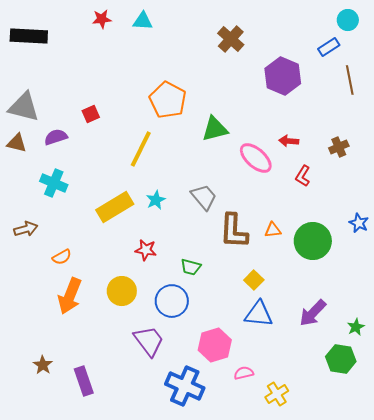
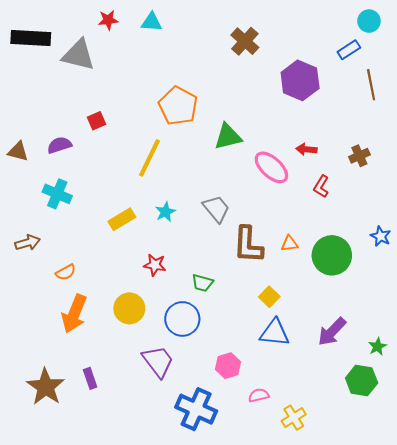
gray triangle: (24, 107) -> (78, 55), moved
yellow rectangle: (115, 207) -> (122, 219), size x0.7
pink hexagon: (215, 345) -> (228, 366), size x0.7
brown star: (43, 365) -> (46, 387), size x1.8
purple rectangle: (84, 381) -> (90, 378), moved, size x0.7

